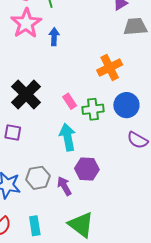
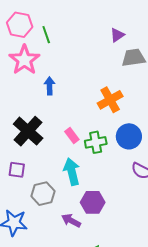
blue arrow: (54, 37) -> (50, 86), moved
gray hexagon: (38, 178) -> (43, 194), moved
purple arrow: (64, 186) -> (71, 221), turned -30

